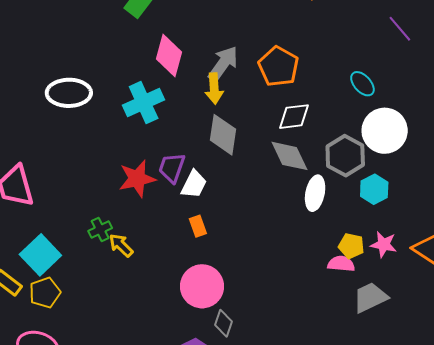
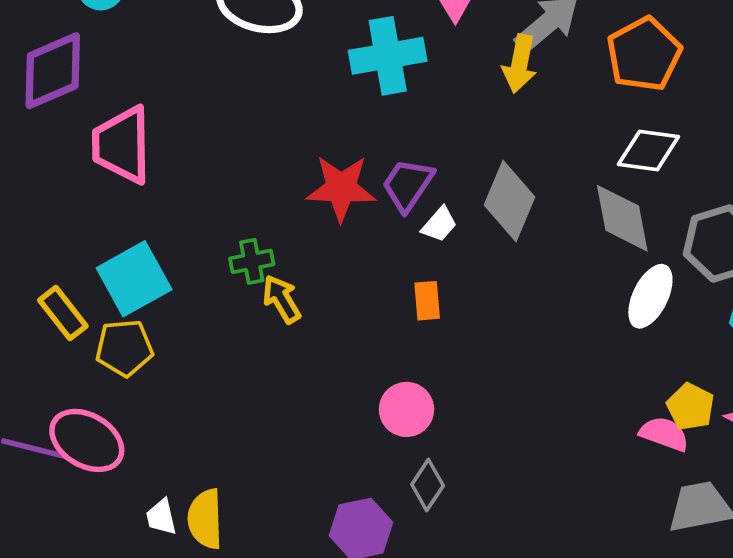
gray diamond: (223, 135) -> (509, 201), moved
white trapezoid: (194, 184) -> (439, 224), size x0.7
pink circle: (202, 286) -> (406, 409), size x0.7

